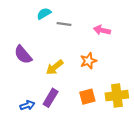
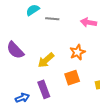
orange square: (87, 97) -> (72, 78), moved
purple rectangle: (51, 98) -> (44, 89), turned -48

